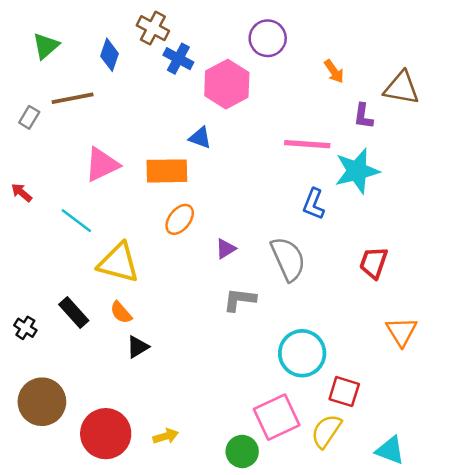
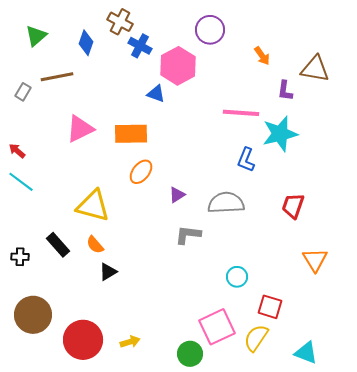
blue triangle: (200, 138) -> (156, 94), moved
cyan line: (76, 221) -> (21, 182), moved
gray semicircle: (288, 259) -> (226, 203), turned -69
black cross: (25, 328) -> (20, 257), turned -30
cyan circle: (302, 353) -> (237, 277), size x0.6

